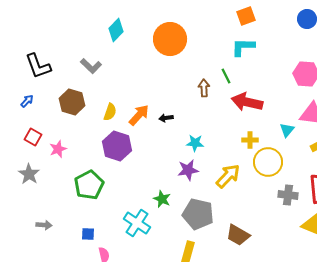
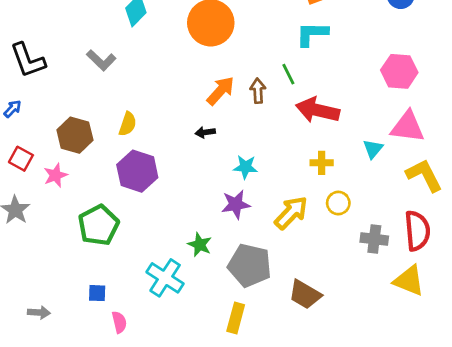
brown hexagon: (72, 102) -> (75, 135), moved
orange arrow: (139, 115) -> (220, 91), moved
yellow circle: (268, 162) -> (338, 203), moved, size x0.6
gray arrow: (44, 225) -> (39, 313), moved

